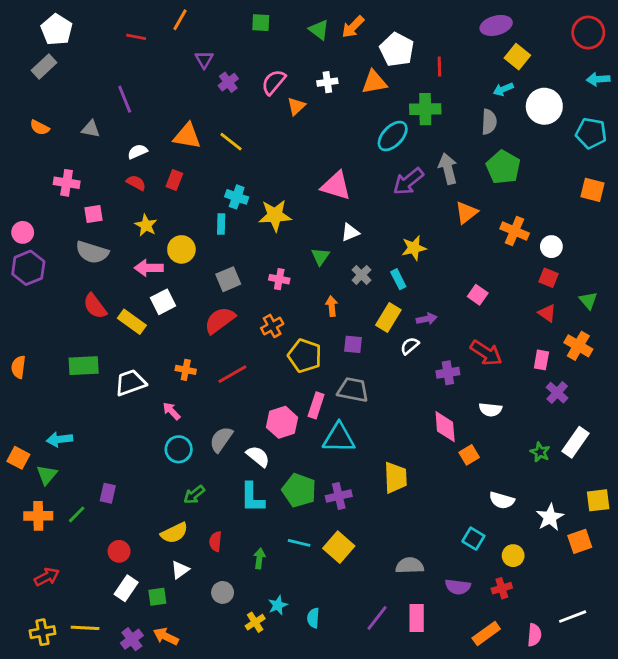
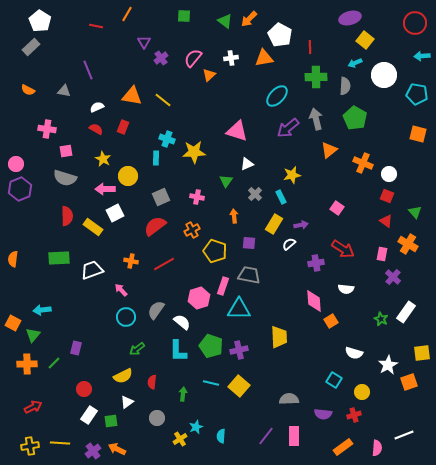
green cross: (425, 109) -> (316, 77), moved
red semicircle: (95, 306) -> (67, 216), turned -144

